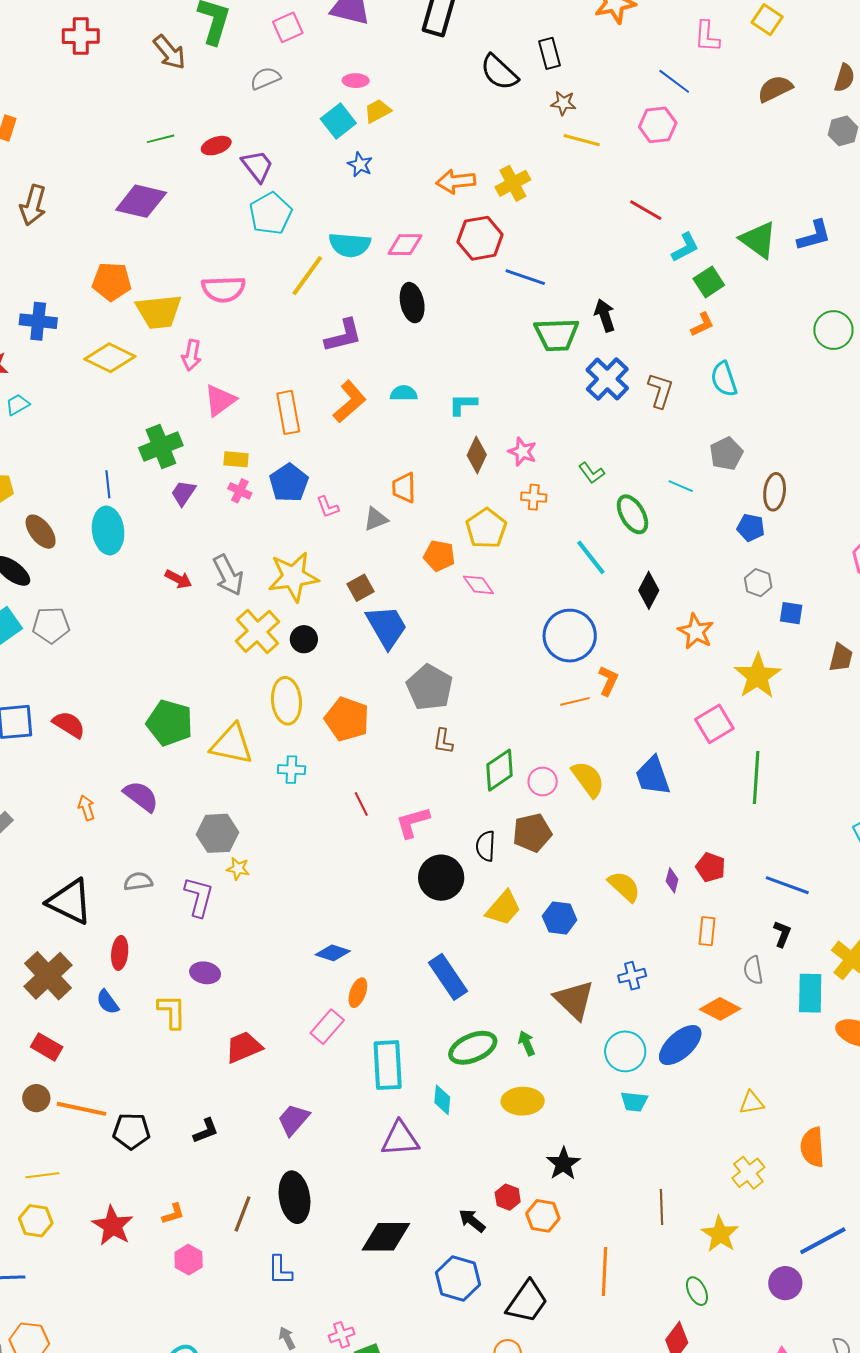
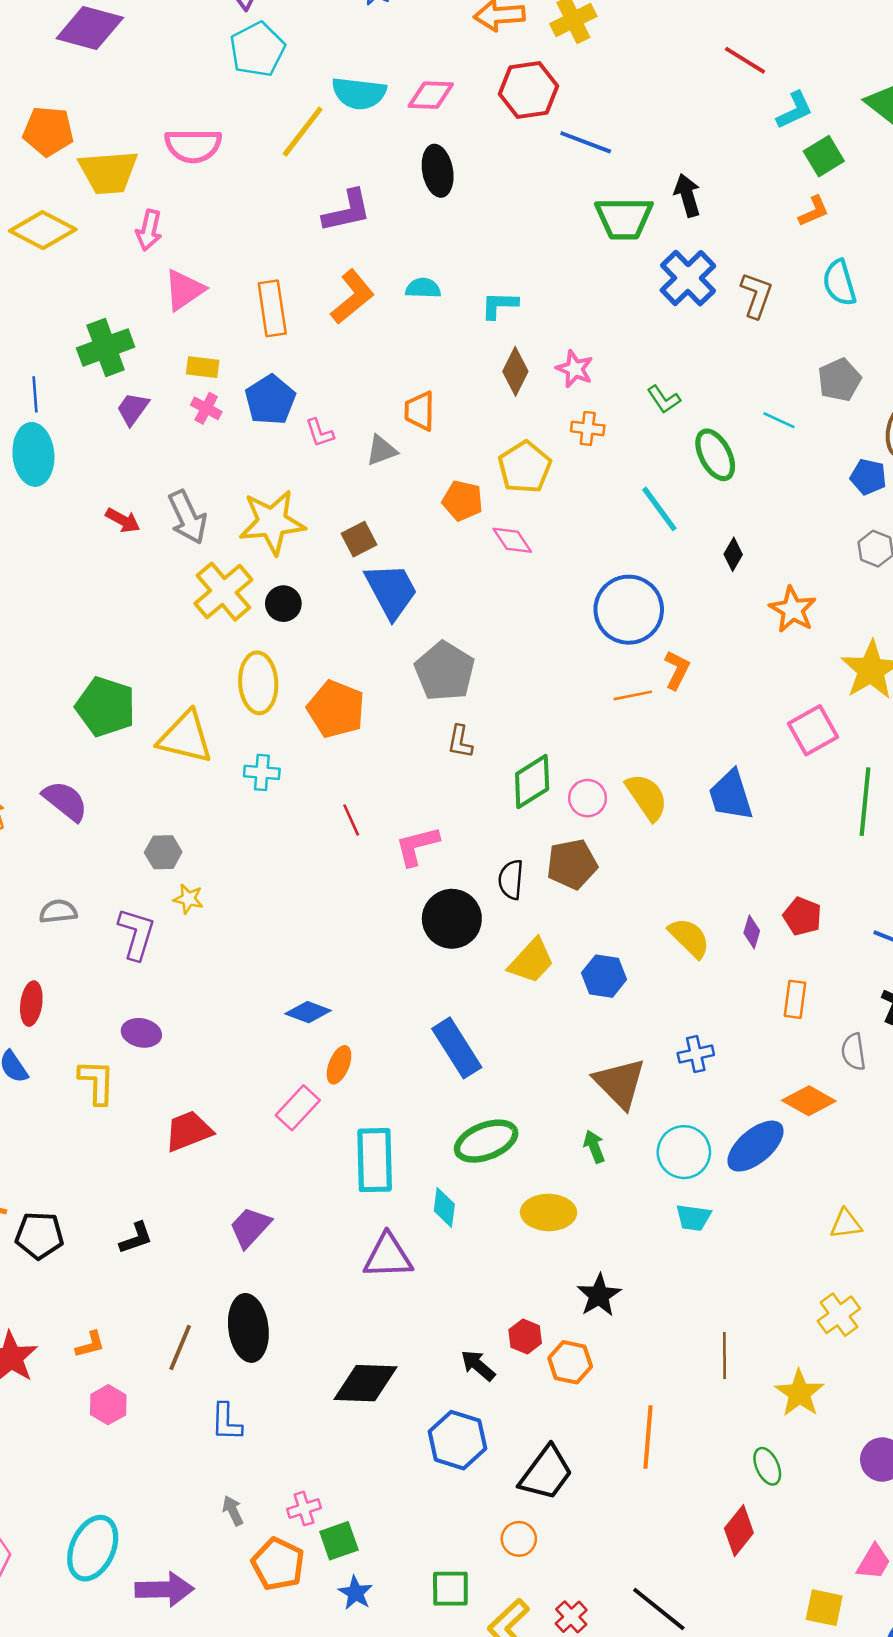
black diamond: (649, 590) -> (733, 554), size x0.7
gray hexagon: (217, 833) -> (163, 852), size x0.7
green arrow: (527, 1043) -> (594, 1147), moved

